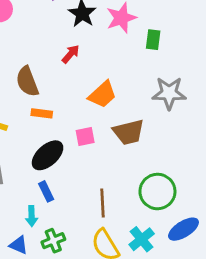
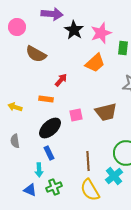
red arrow: (71, 54) -> (61, 80), moved
brown semicircle: (27, 82) -> (36, 54), moved, turned -40
orange trapezoid: (102, 95) -> (95, 63), moved
cyan cross: (142, 239) -> (114, 176), moved

